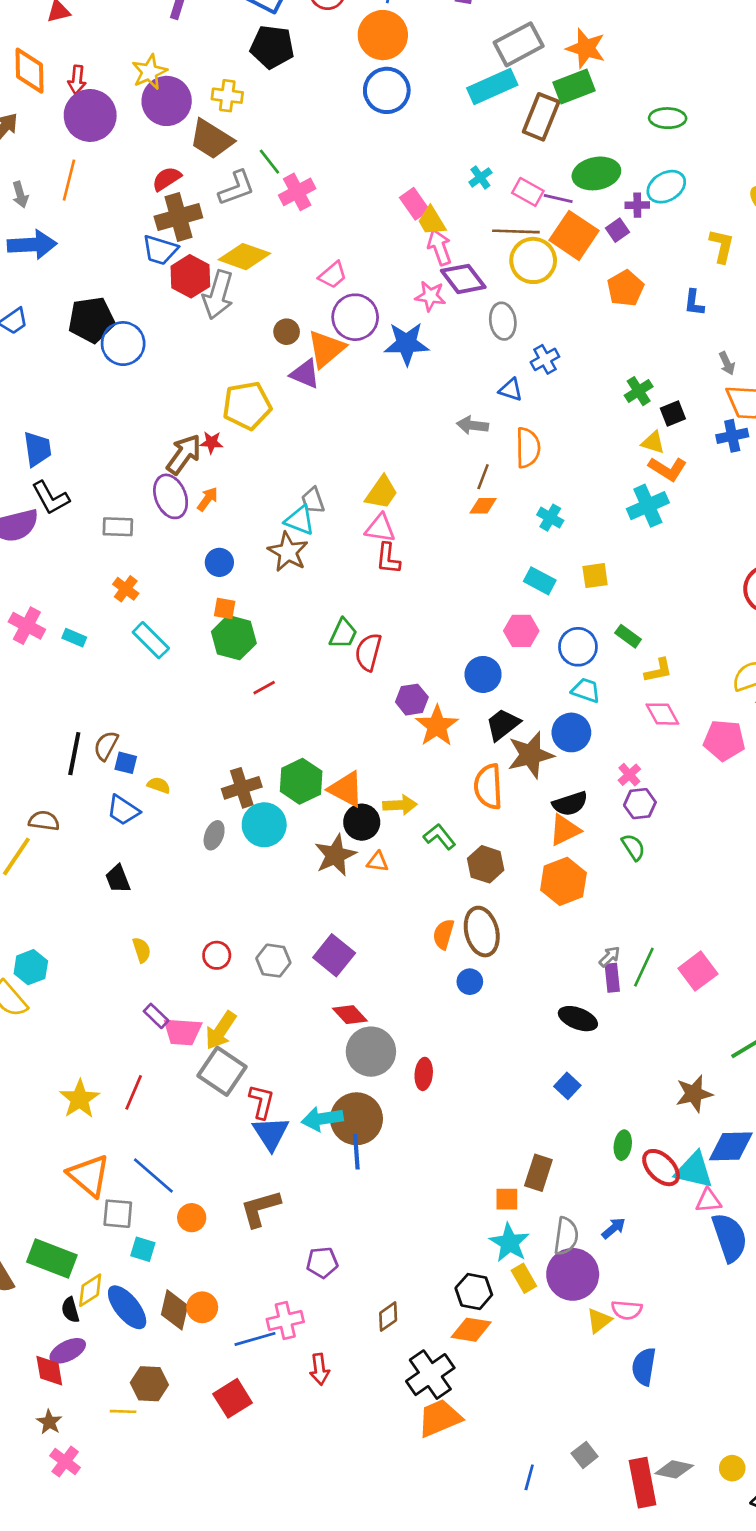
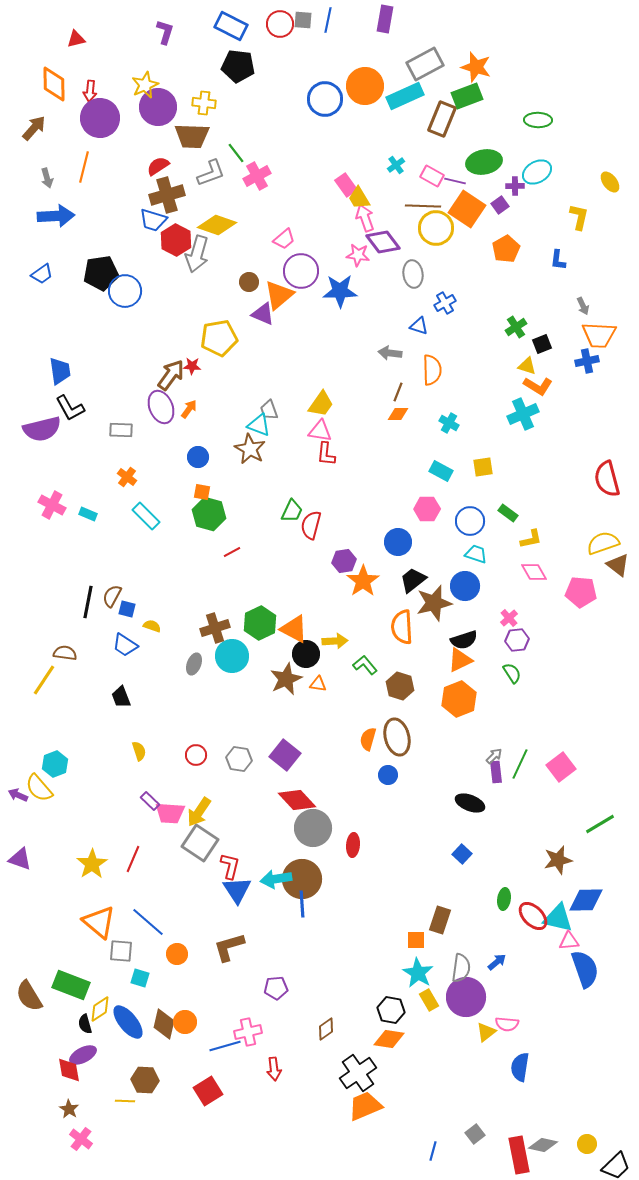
orange circle: (383, 35) -> (365, 86), moved
brown trapezoid: (211, 139) -> (192, 136), turned -30
red diamond: (350, 1015) -> (297, 800), size x1.4

